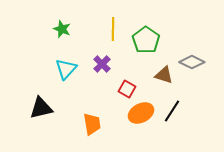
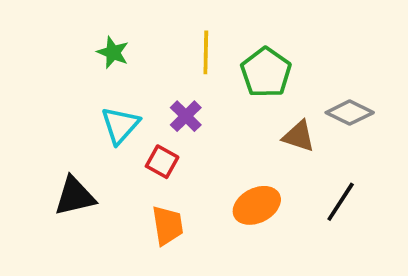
red square: (127, 89) -> (162, 162), moved
black line: (172, 111) -> (341, 202), moved

